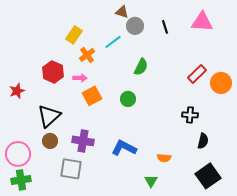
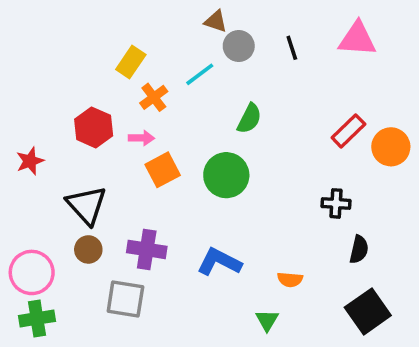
green circle: (128, 99) -> (226, 175), size x1.6
black triangle: (49, 116) -> (87, 205), turned -30

